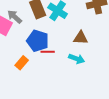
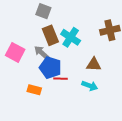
gray arrow: (15, 17) -> (41, 52), moved
orange rectangle: (22, 63) -> (34, 90), turned 64

